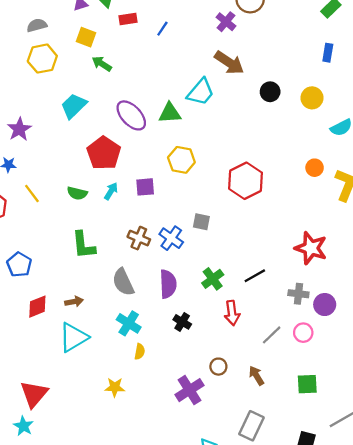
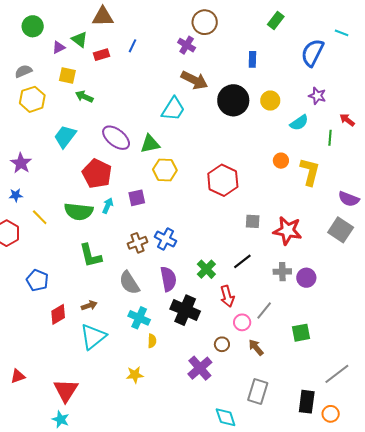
blue line: (162, 29) -> (133, 46), moved
blue rectangle: (328, 53) -> (252, 59), moved
black circle: (270, 92) -> (233, 100), size x1.8
green triangle: (170, 113) -> (150, 144), moved
green semicircle: (77, 193) -> (79, 212), size x1.6
gray square: (201, 222) -> (253, 221), moved
brown cross: (139, 238) -> (138, 243), turned -36
black cross: (182, 322) -> (185, 310), size x1.8
pink circle: (303, 333) -> (242, 322), moved
green square: (307, 384) -> (301, 333), moved

